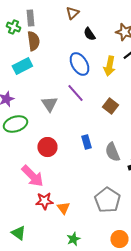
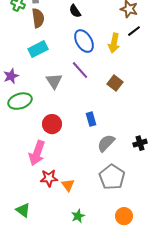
black semicircle: (89, 34) -> (75, 11), moved
cyan rectangle: (22, 66) -> (38, 49), moved
gray semicircle: (112, 152) -> (106, 143), moved, turned 66
pink arrow: (32, 176) -> (37, 153), turned 65

